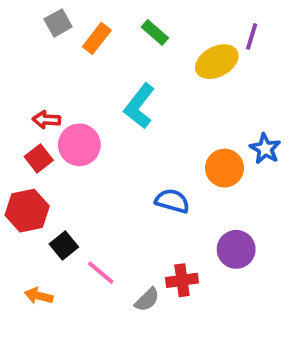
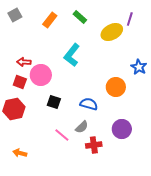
gray square: (58, 23) -> (15, 15), moved
blue star: (265, 149) -> (139, 67), moved
red square: (39, 158) -> (20, 82), turned -32
black square: (64, 245) -> (54, 102), moved, turned -32
pink line: (101, 273) -> (62, 135), moved
gray semicircle: (147, 300) -> (82, 127), moved

